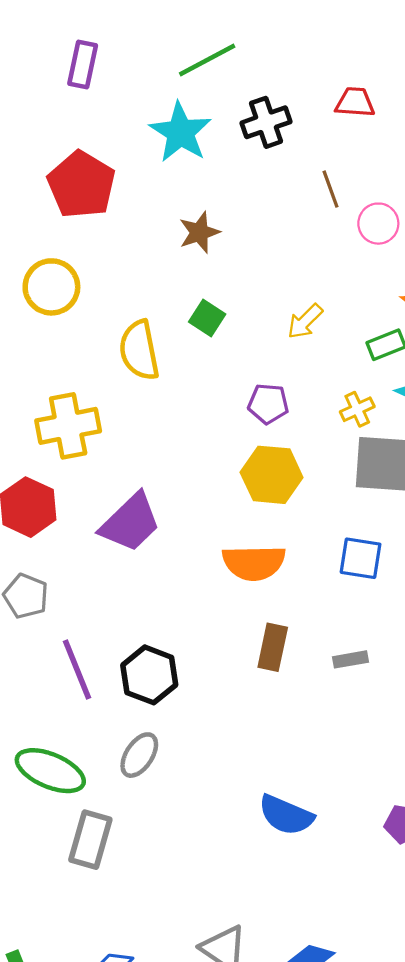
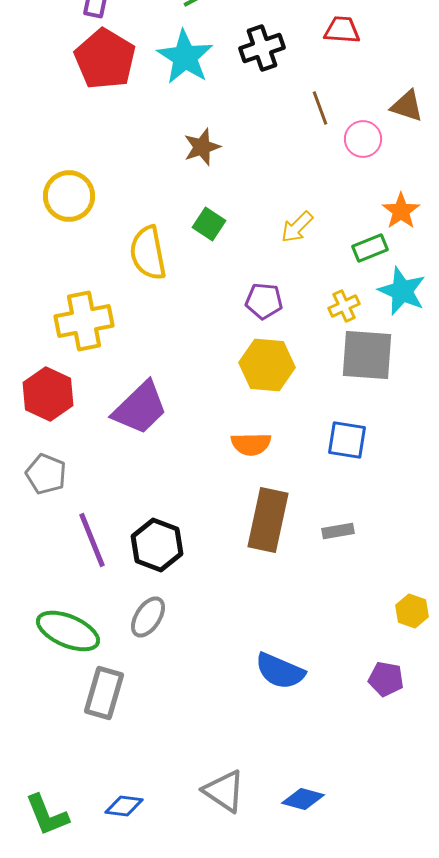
red pentagon: (81, 185) -> (105, 59), moved
orange semicircle: (254, 563) -> (251, 444), size x0.7
brown rectangle: (273, 647) -> (268, 520), size x1.5

